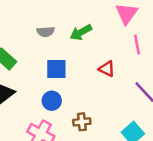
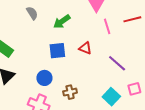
gray semicircle: (46, 32) -> (32, 13), moved, turned -112
blue square: (56, 69) -> (57, 51), moved

